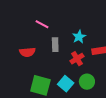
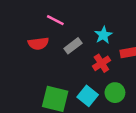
gray rectangle: (55, 45) -> (73, 46), turned 56
red semicircle: (27, 52) -> (38, 43), moved

